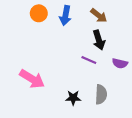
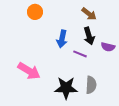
blue arrow: (65, 16) -> (62, 39), moved
purple semicircle: (120, 63) -> (108, 47), moved
black star: (73, 98) -> (66, 88), size x1.6

